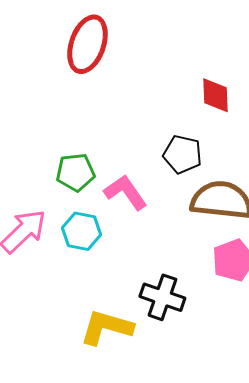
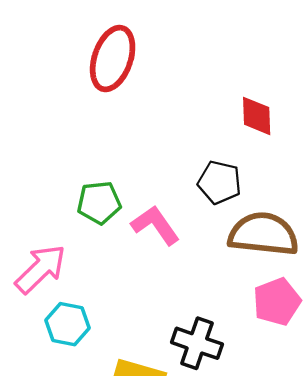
cyan hexagon: (81, 231) -> (68, 324), moved

